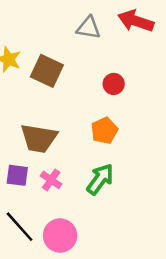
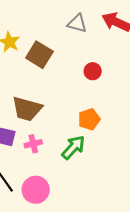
orange pentagon: (104, 131) -> (89, 119), moved
pink cross: (51, 180) -> (33, 144), turned 36

